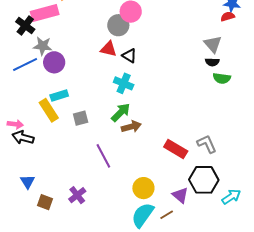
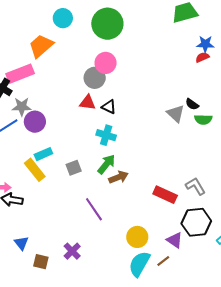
gray triangle: (213, 44) -> (176, 114), moved
black semicircle: (212, 62) -> (192, 104), turned 40
gray square: (81, 118) -> (74, 168), moved

